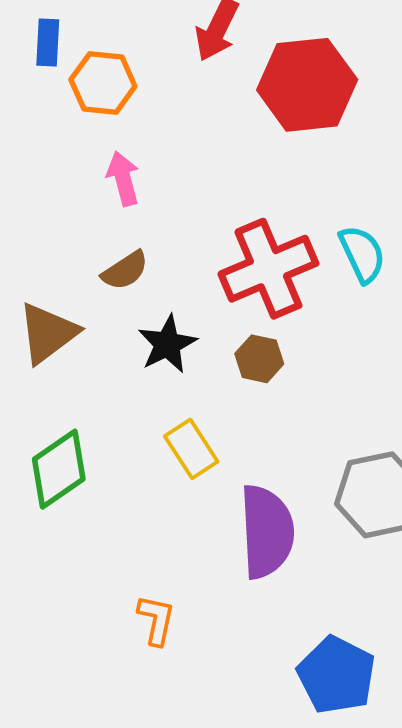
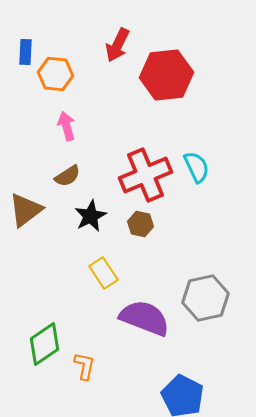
green diamond: (59, 469) -> (44, 344), moved
purple semicircle: (267, 532) -> (144, 318), turned -66

